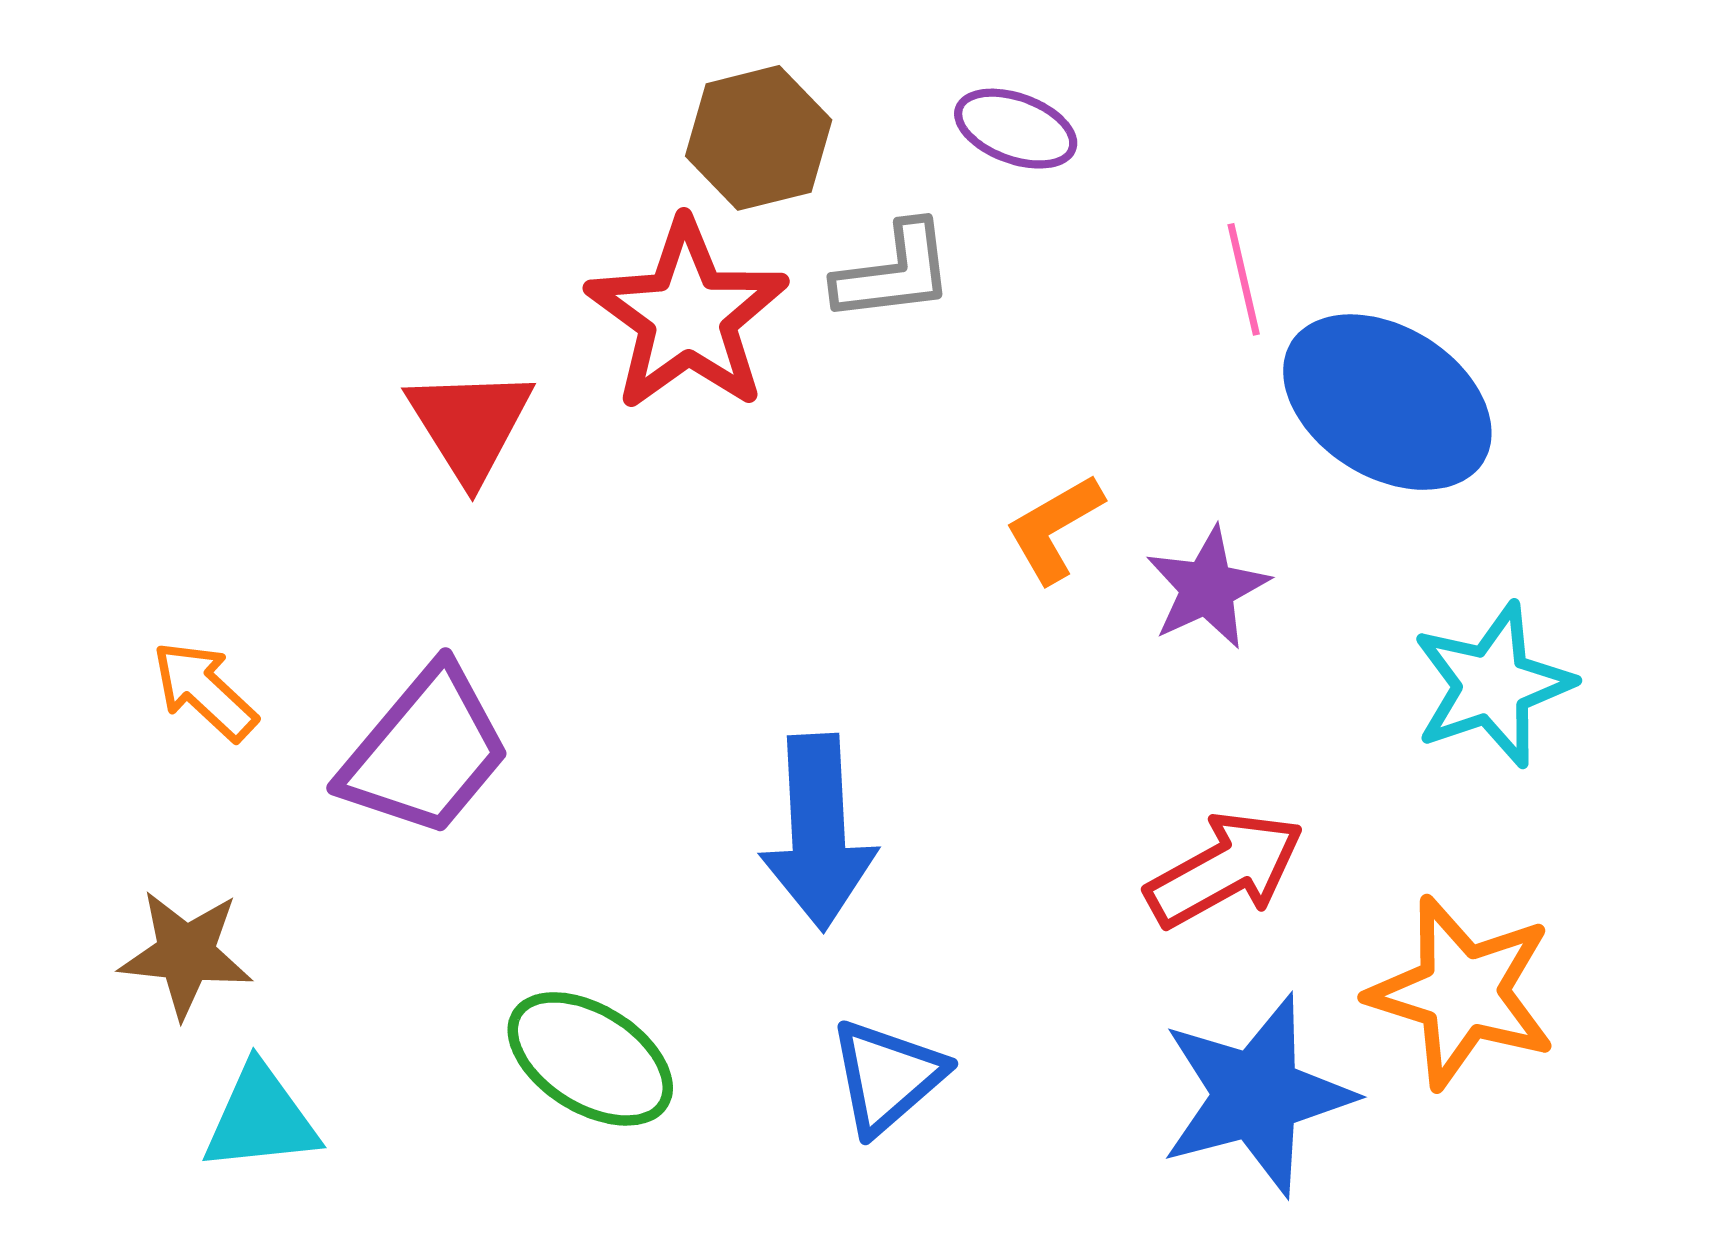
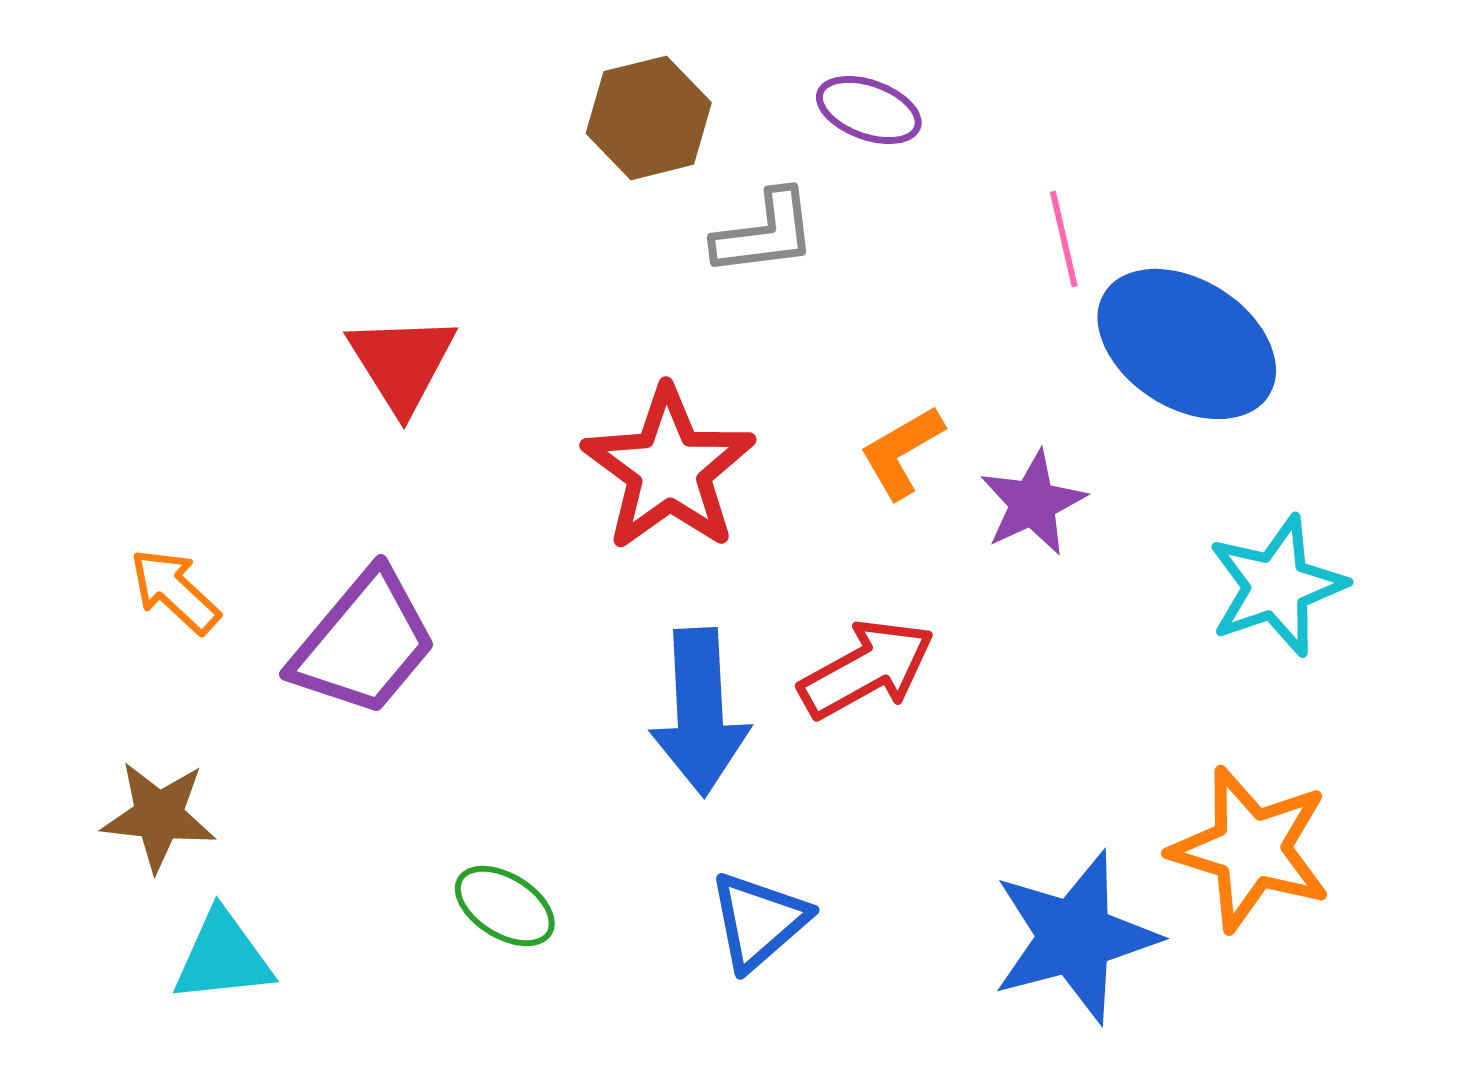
red star: (687, 316) -> (669, 469), moved
red arrow: (1225, 870) -> (867, 669), moved
green ellipse: (590, 1059) -> (505, 906), size x0.7

